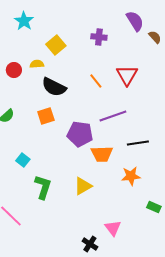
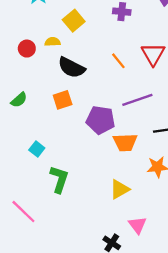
yellow triangle: (83, 186) -> (120, 189), moved

